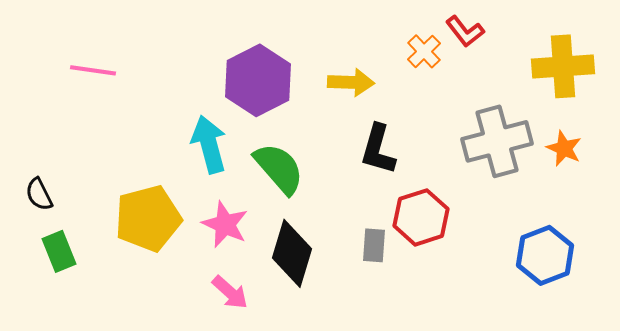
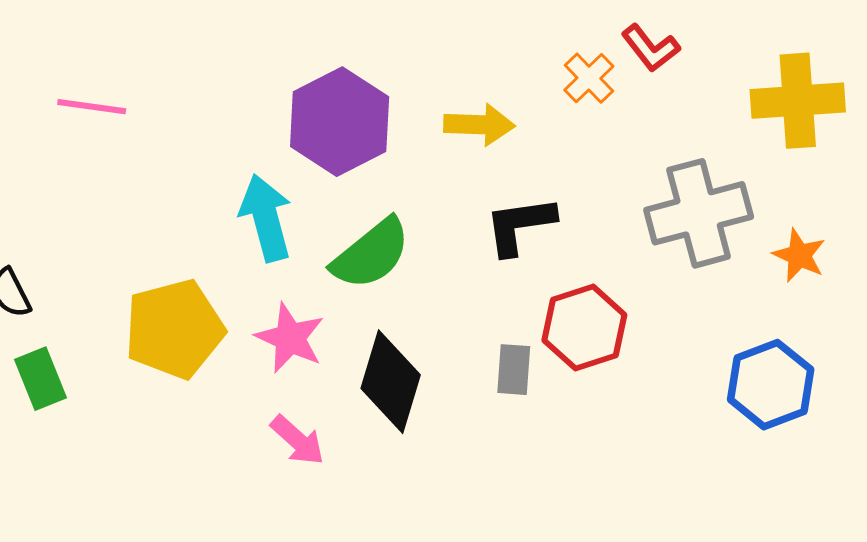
orange star: (564, 148) -> (799, 255), moved
black L-shape: (378, 149) -> (520, 225), turned 66
green semicircle: (279, 168) -> (371, 254), turned 92

